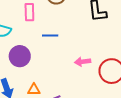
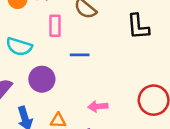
pink arrow: (83, 62) -> (98, 106), moved

